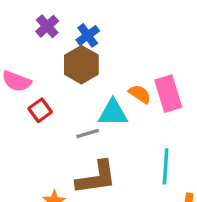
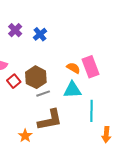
brown hexagon: (81, 65) -> (36, 77), moved
cyan triangle: (113, 113) -> (72, 90), moved

